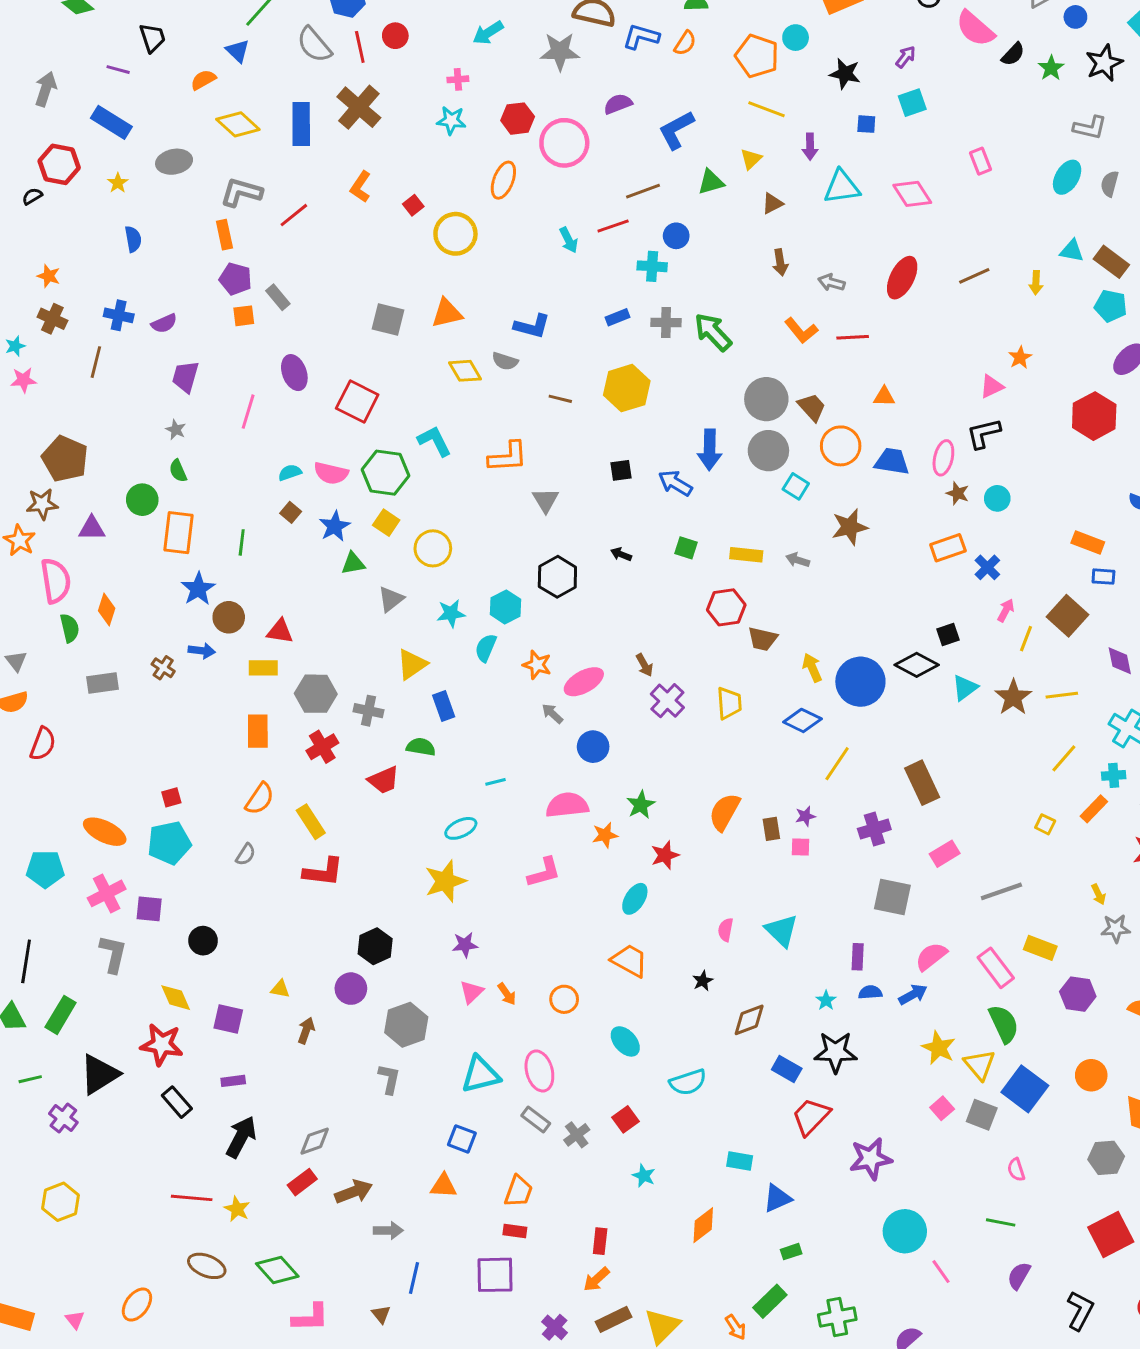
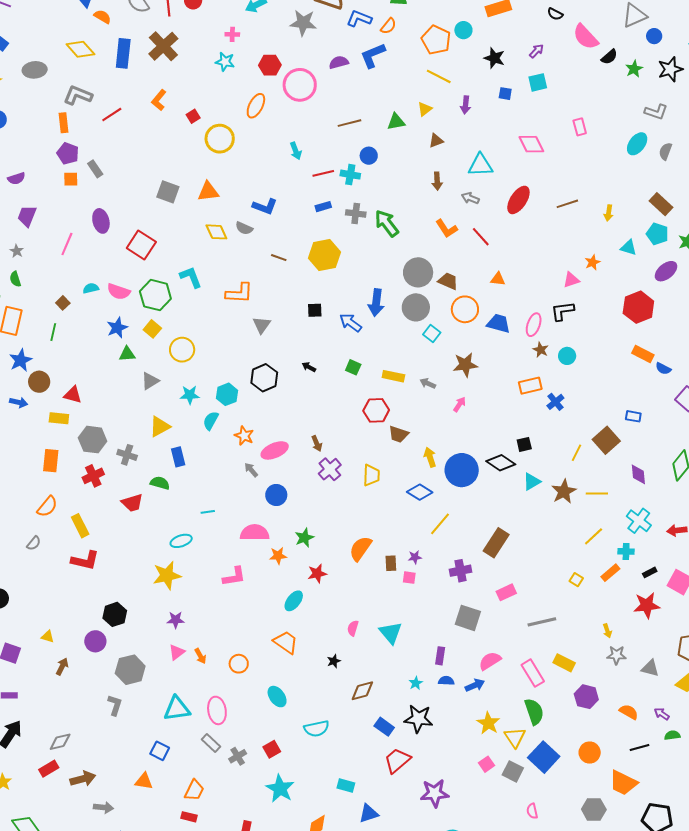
orange semicircle: (203, 80) -> (102, 17), moved, turned 54
blue L-shape: (676, 130) -> (373, 55), moved
cyan triangle: (842, 187) -> (480, 165), moved
red line: (613, 226) -> (323, 173), moved
cyan triangle: (1072, 251) -> (629, 248), moved
red line: (853, 337) -> (481, 237), turned 45
brown trapezoid: (812, 407) -> (448, 281), turned -30
brown square: (291, 512) -> (63, 303), moved
orange rectangle: (1088, 542) -> (643, 354), moved
pink arrow: (1006, 610) -> (459, 404), moved
brown rectangle: (922, 783) -> (496, 543), turned 52
cyan star: (644, 1176) -> (280, 789), size x1.8

